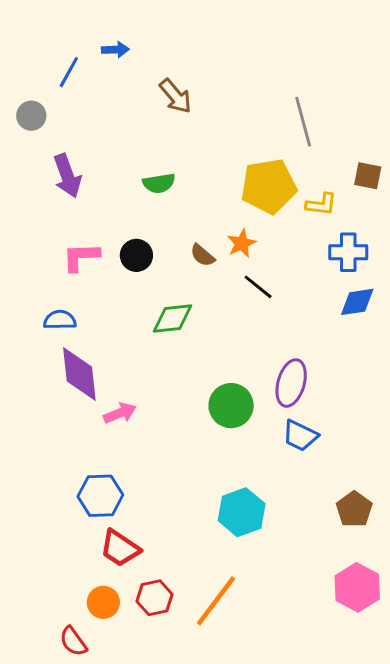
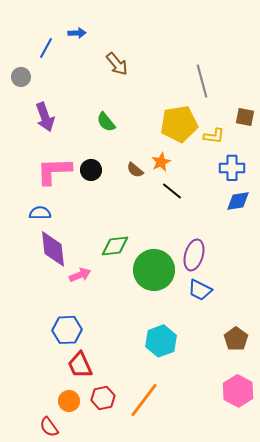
green semicircle: (159, 183) -> (106, 122), turned 60
pink L-shape: (81, 257) -> (54, 171), size x1.4
green diamond: (172, 318) -> (115, 246), moved
green circle: (231, 406) -> (154, 270), size x1.4
red trapezoid: (120, 548) -> (80, 365), turned 32

